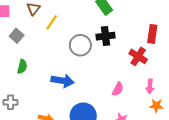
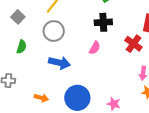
gray circle: (80, 45) -> (54, 31), moved
pink semicircle: (118, 89) -> (95, 48), moved

